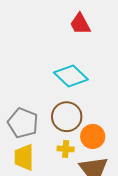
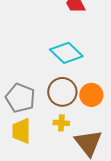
orange circle: (93, 136) -> (91, 95), moved

